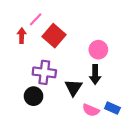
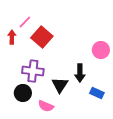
pink circle: (98, 50) -> (101, 50), moved
blue rectangle: (112, 108) -> (97, 93), moved
pink semicircle: (91, 110) -> (46, 106), moved

